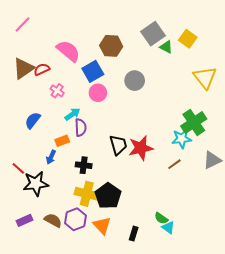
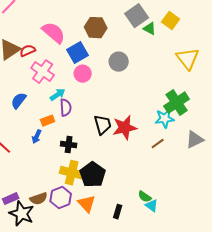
pink cross: (57, 91) -> (43, 72), size x1.6
black star: (36, 184) -> (22, 214), moved, turned 30
brown semicircle: (53, 220) -> (39, 199), turned 132

